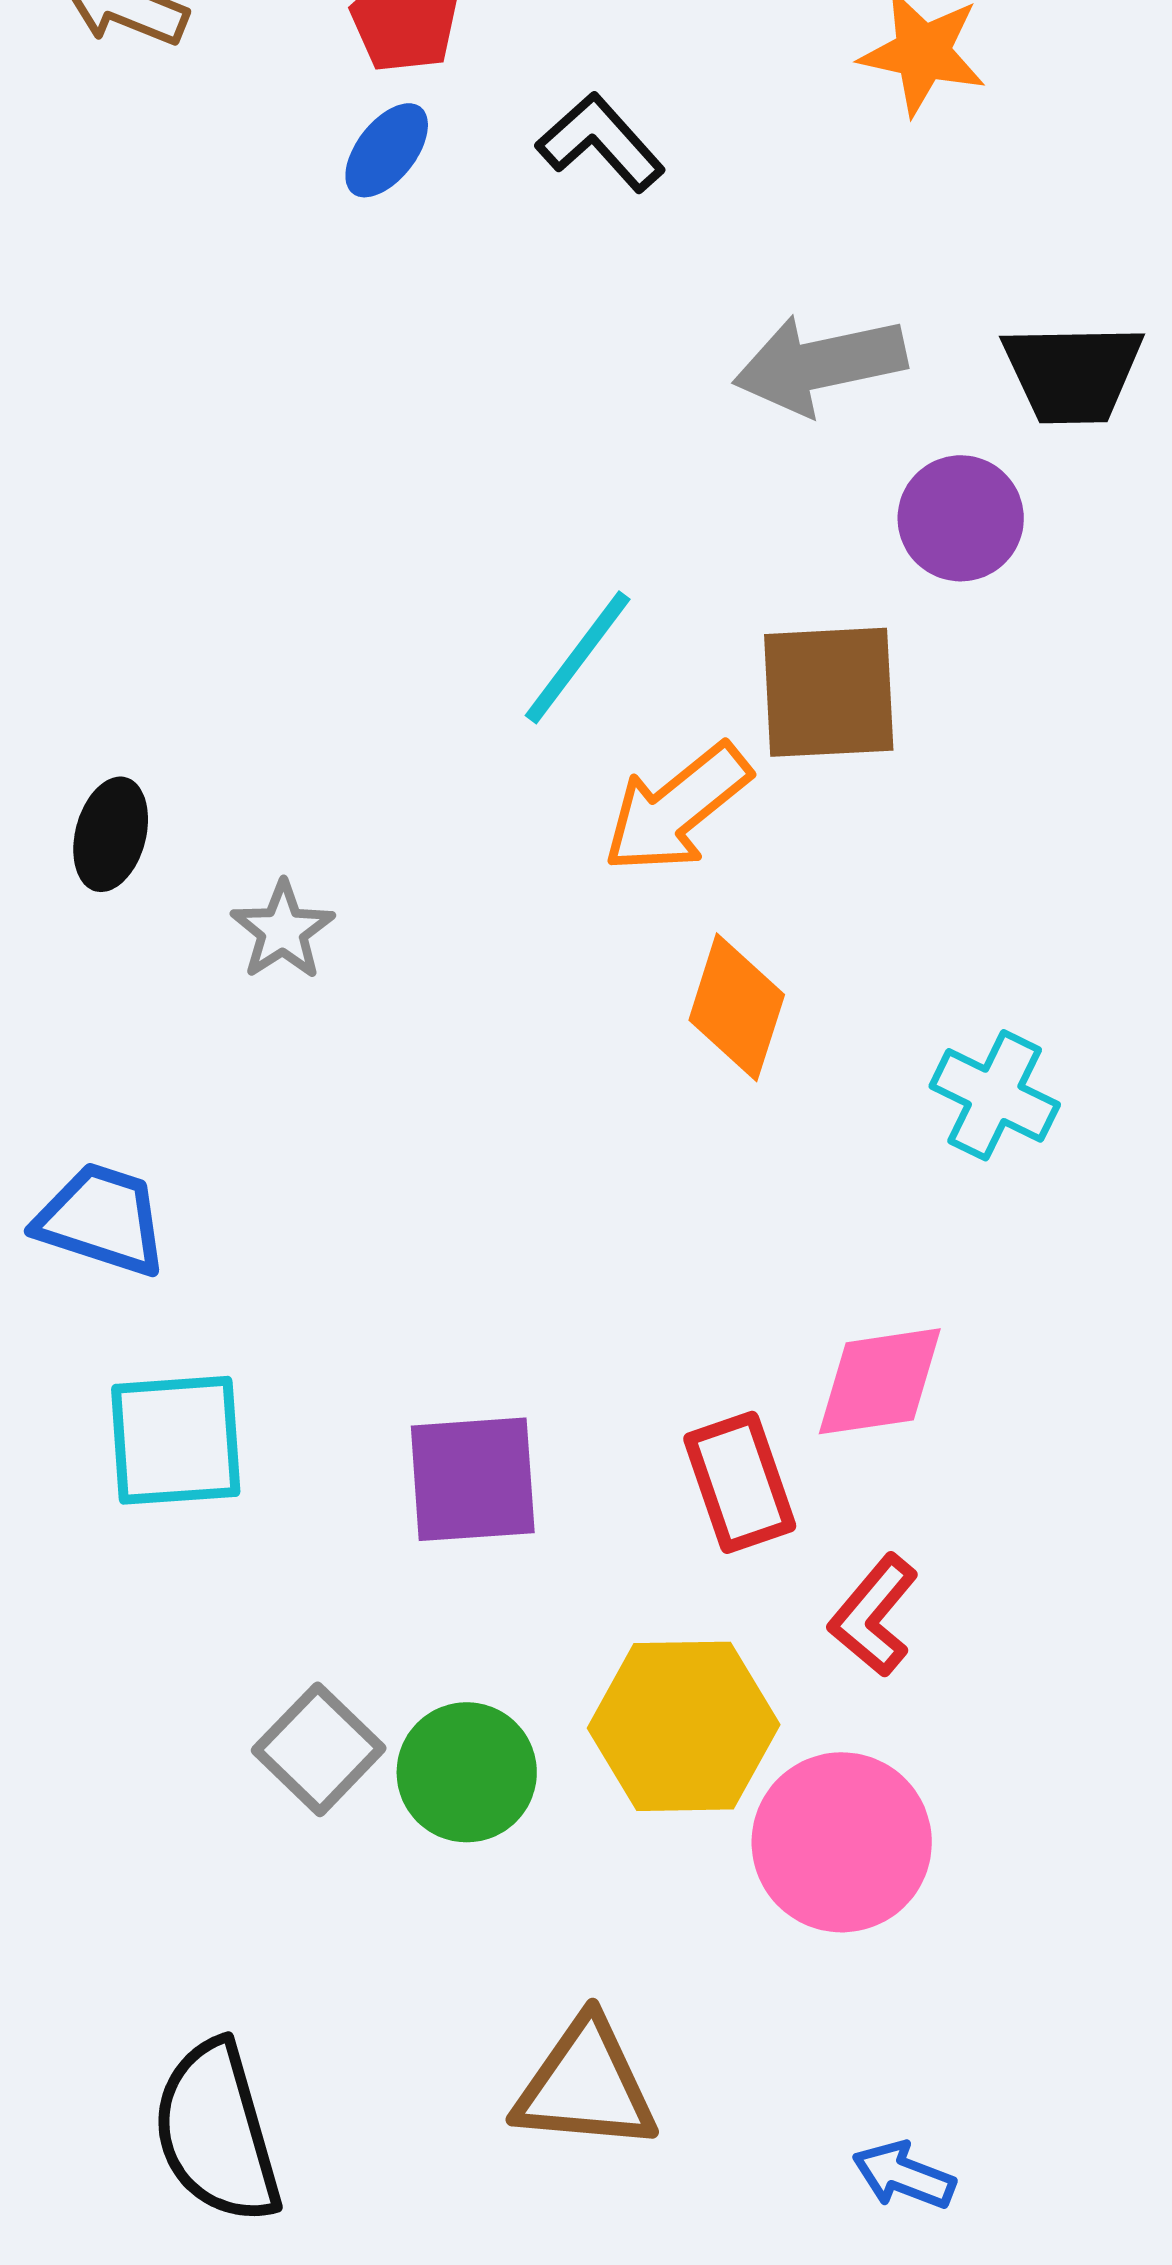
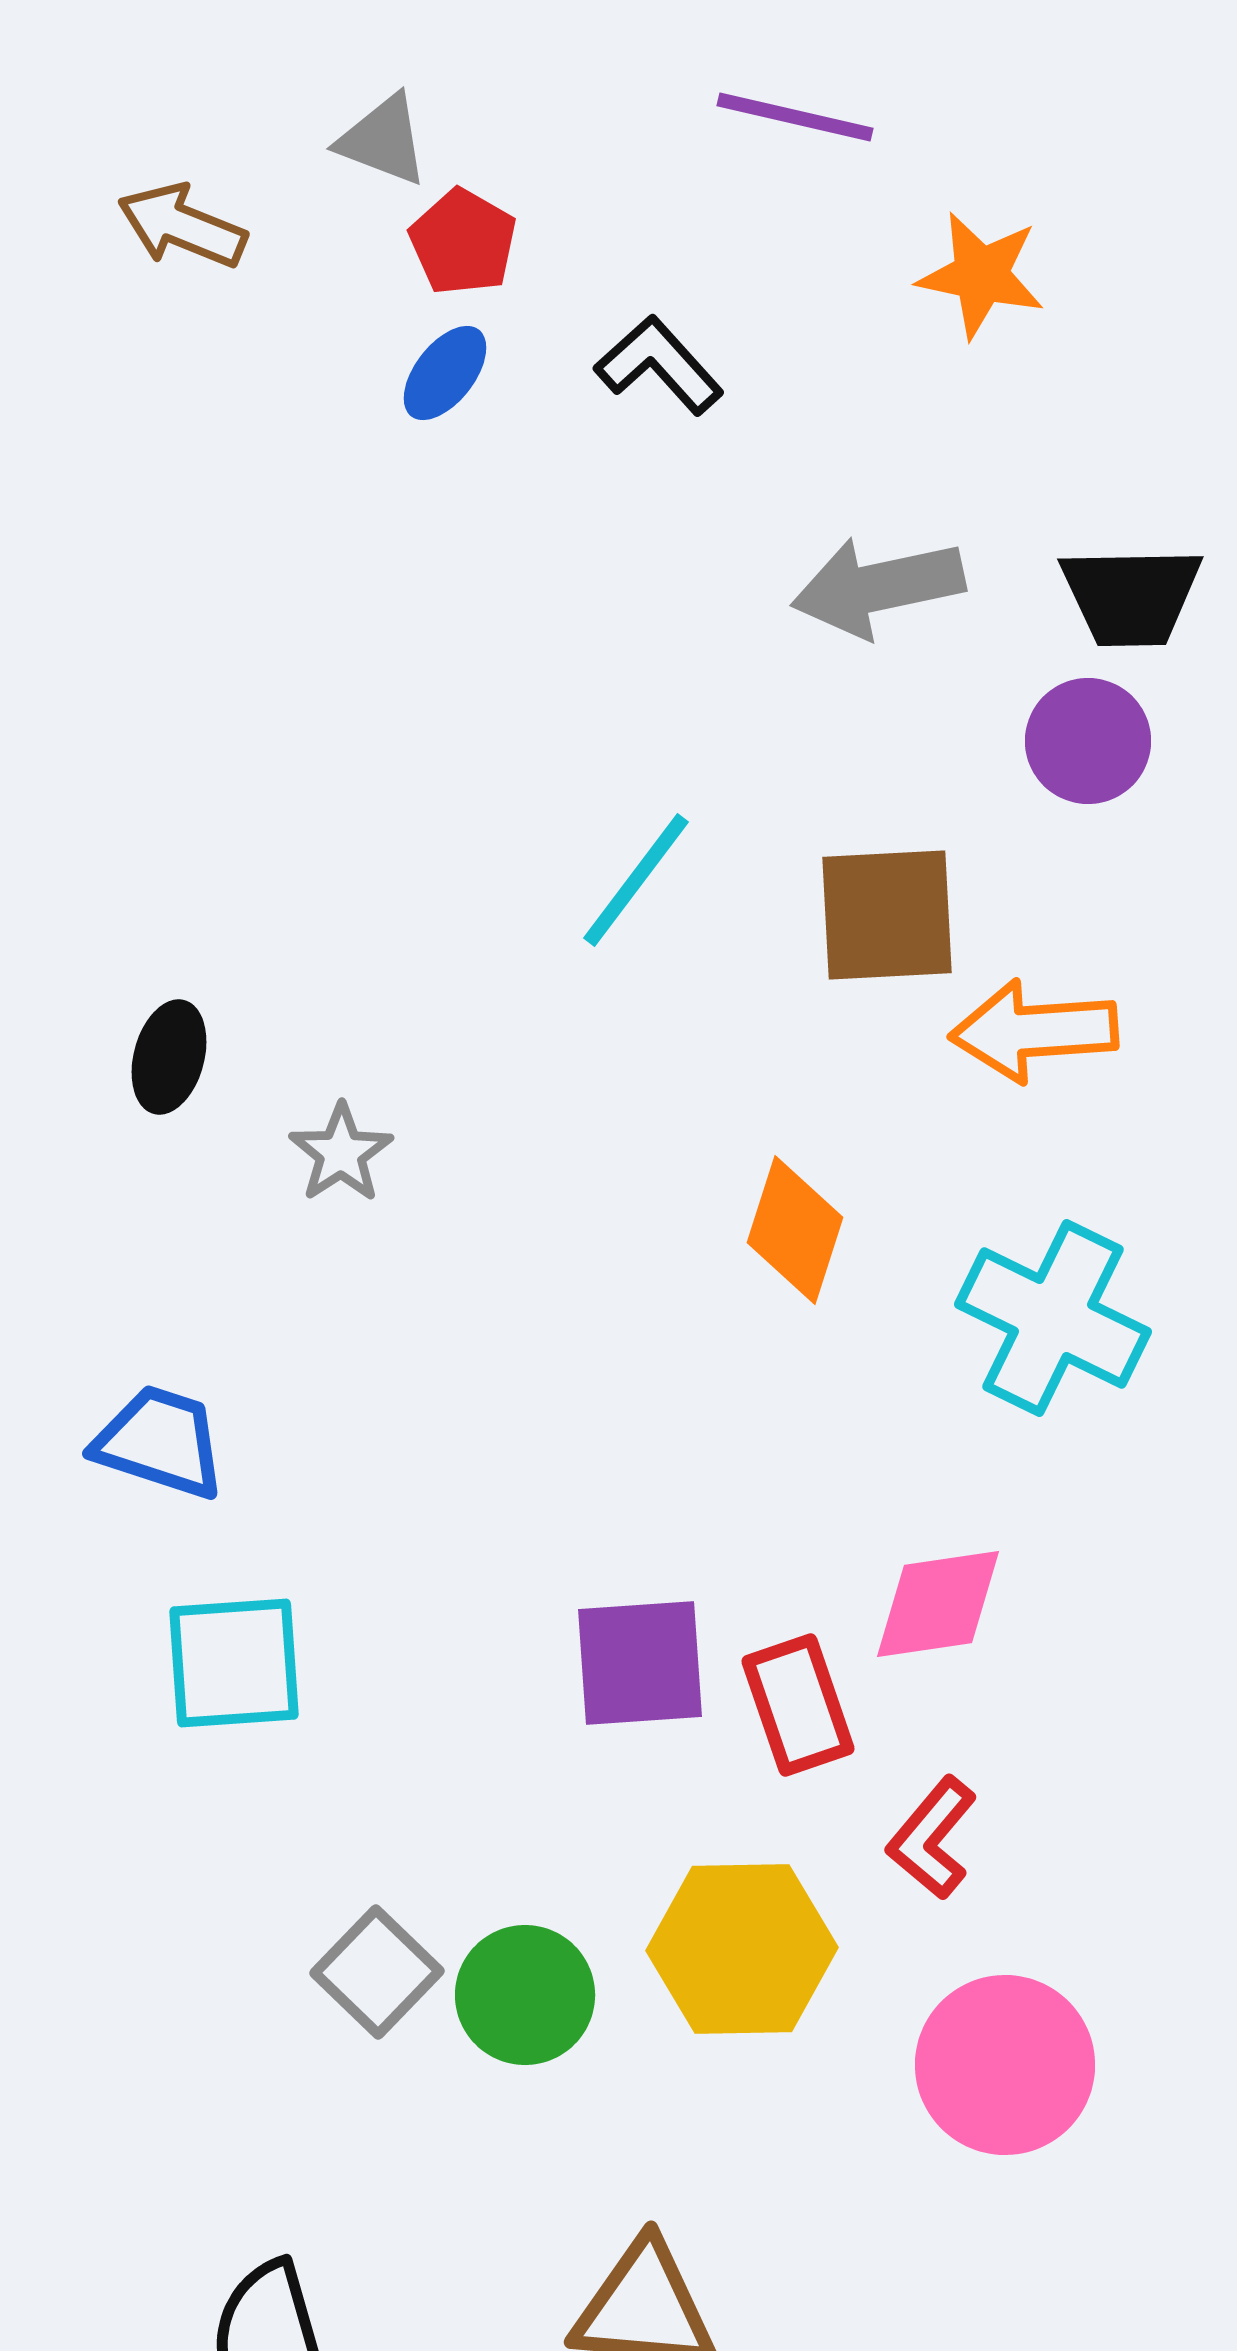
purple circle: (961, 518) -> (1088, 741), moved
orange arrow: (677, 808) -> (1034, 1031), moved, turned 35
cyan cross: (995, 1095) -> (1053, 1318), size x1.5
purple square: (473, 1479) -> (640, 1663), moved
pink circle: (842, 1842) -> (1005, 2065), moved

